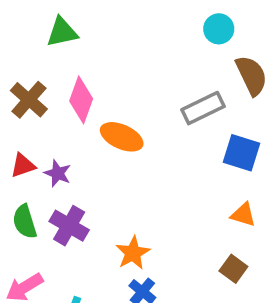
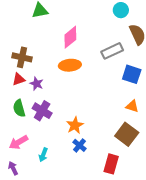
brown cross: (29, 100) -> (22, 57), moved, turned -30
pink diamond: (81, 100) -> (70, 37), moved, turned 30
orange ellipse: (122, 137) -> (70, 65), turned -30
brown square: (233, 269) -> (127, 134), size x1.6

